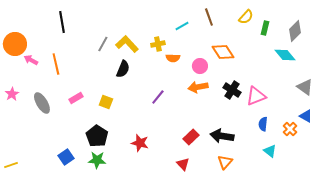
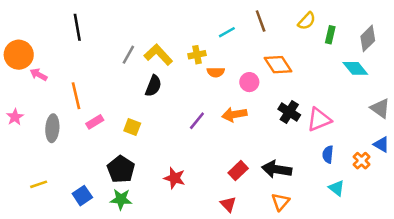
orange line: (56, 64) -> (76, 96), moved
orange arrow: (198, 87) -> (234, 114), moved
gray ellipse: (42, 103) -> (52, 128), turned 35
yellow line: (11, 165) -> (39, 184), moved

